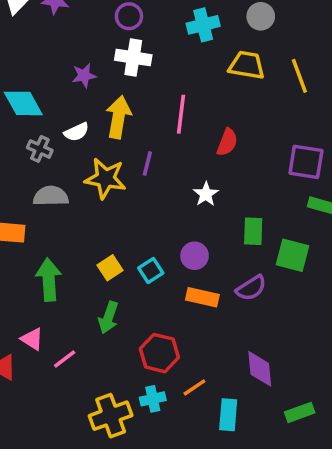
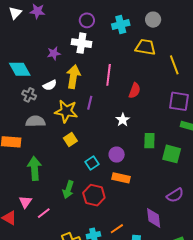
purple circle: (129, 16) -> (87, 20), moved
yellow line: (299, 76) -> (174, 65), moved
yellow square: (110, 268) -> (70, 140), moved
purple semicircle: (251, 288) -> (175, 195), moved
pink triangle: (32, 339) -> (25, 202), turned 32
red hexagon: (159, 353) -> (94, 195), moved

